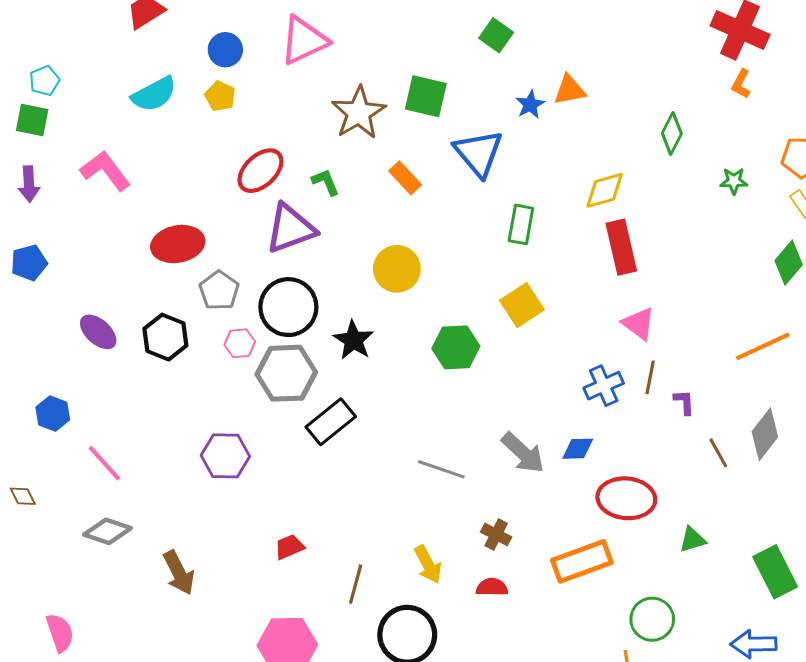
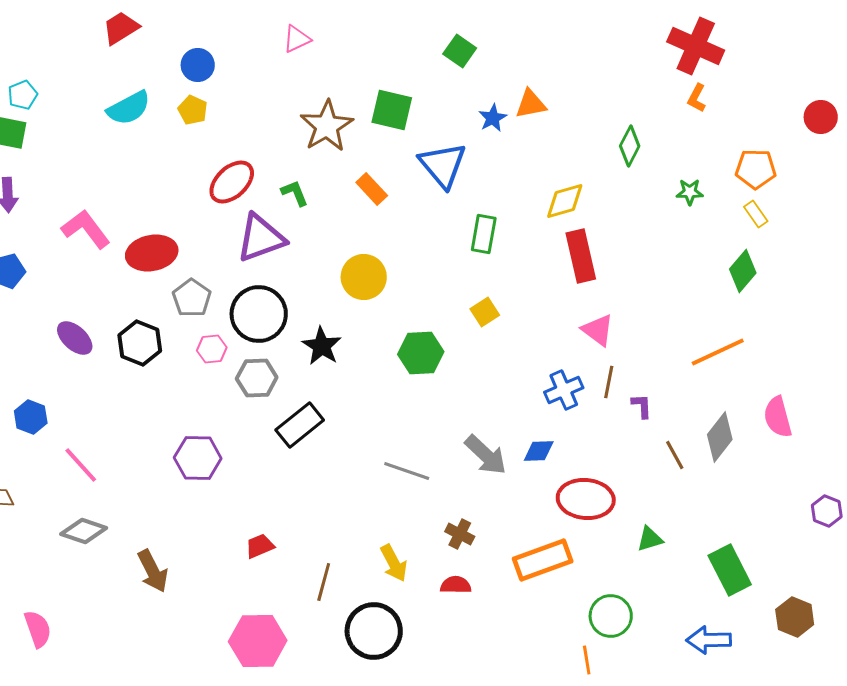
pink triangle: (304, 40) -> (297, 39), moved, size x0.6
pink L-shape: (105, 171) -> (86, 229), moved
yellow square: (522, 305) -> (485, 312), size x0.7
gray hexagon: (286, 373) -> (257, 378), size x0.7

